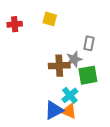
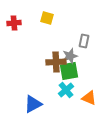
green square: (88, 75) -> (69, 71), moved
blue triangle: (54, 110) -> (33, 104), moved
orange triangle: (69, 111) -> (89, 98), moved

